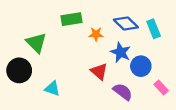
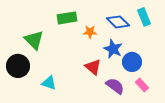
cyan rectangle: (154, 29) -> (144, 17), moved
pink rectangle: (161, 87) -> (142, 85), moved

